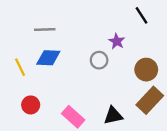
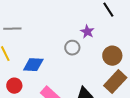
gray line: (45, 29) -> (12, 29), moved
blue diamond: (48, 58) -> (33, 65), moved

